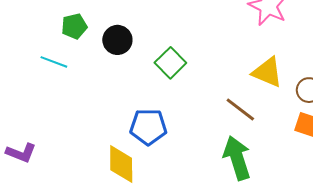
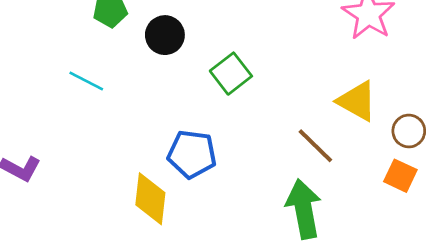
cyan line: (54, 62) -> (86, 81), moved

